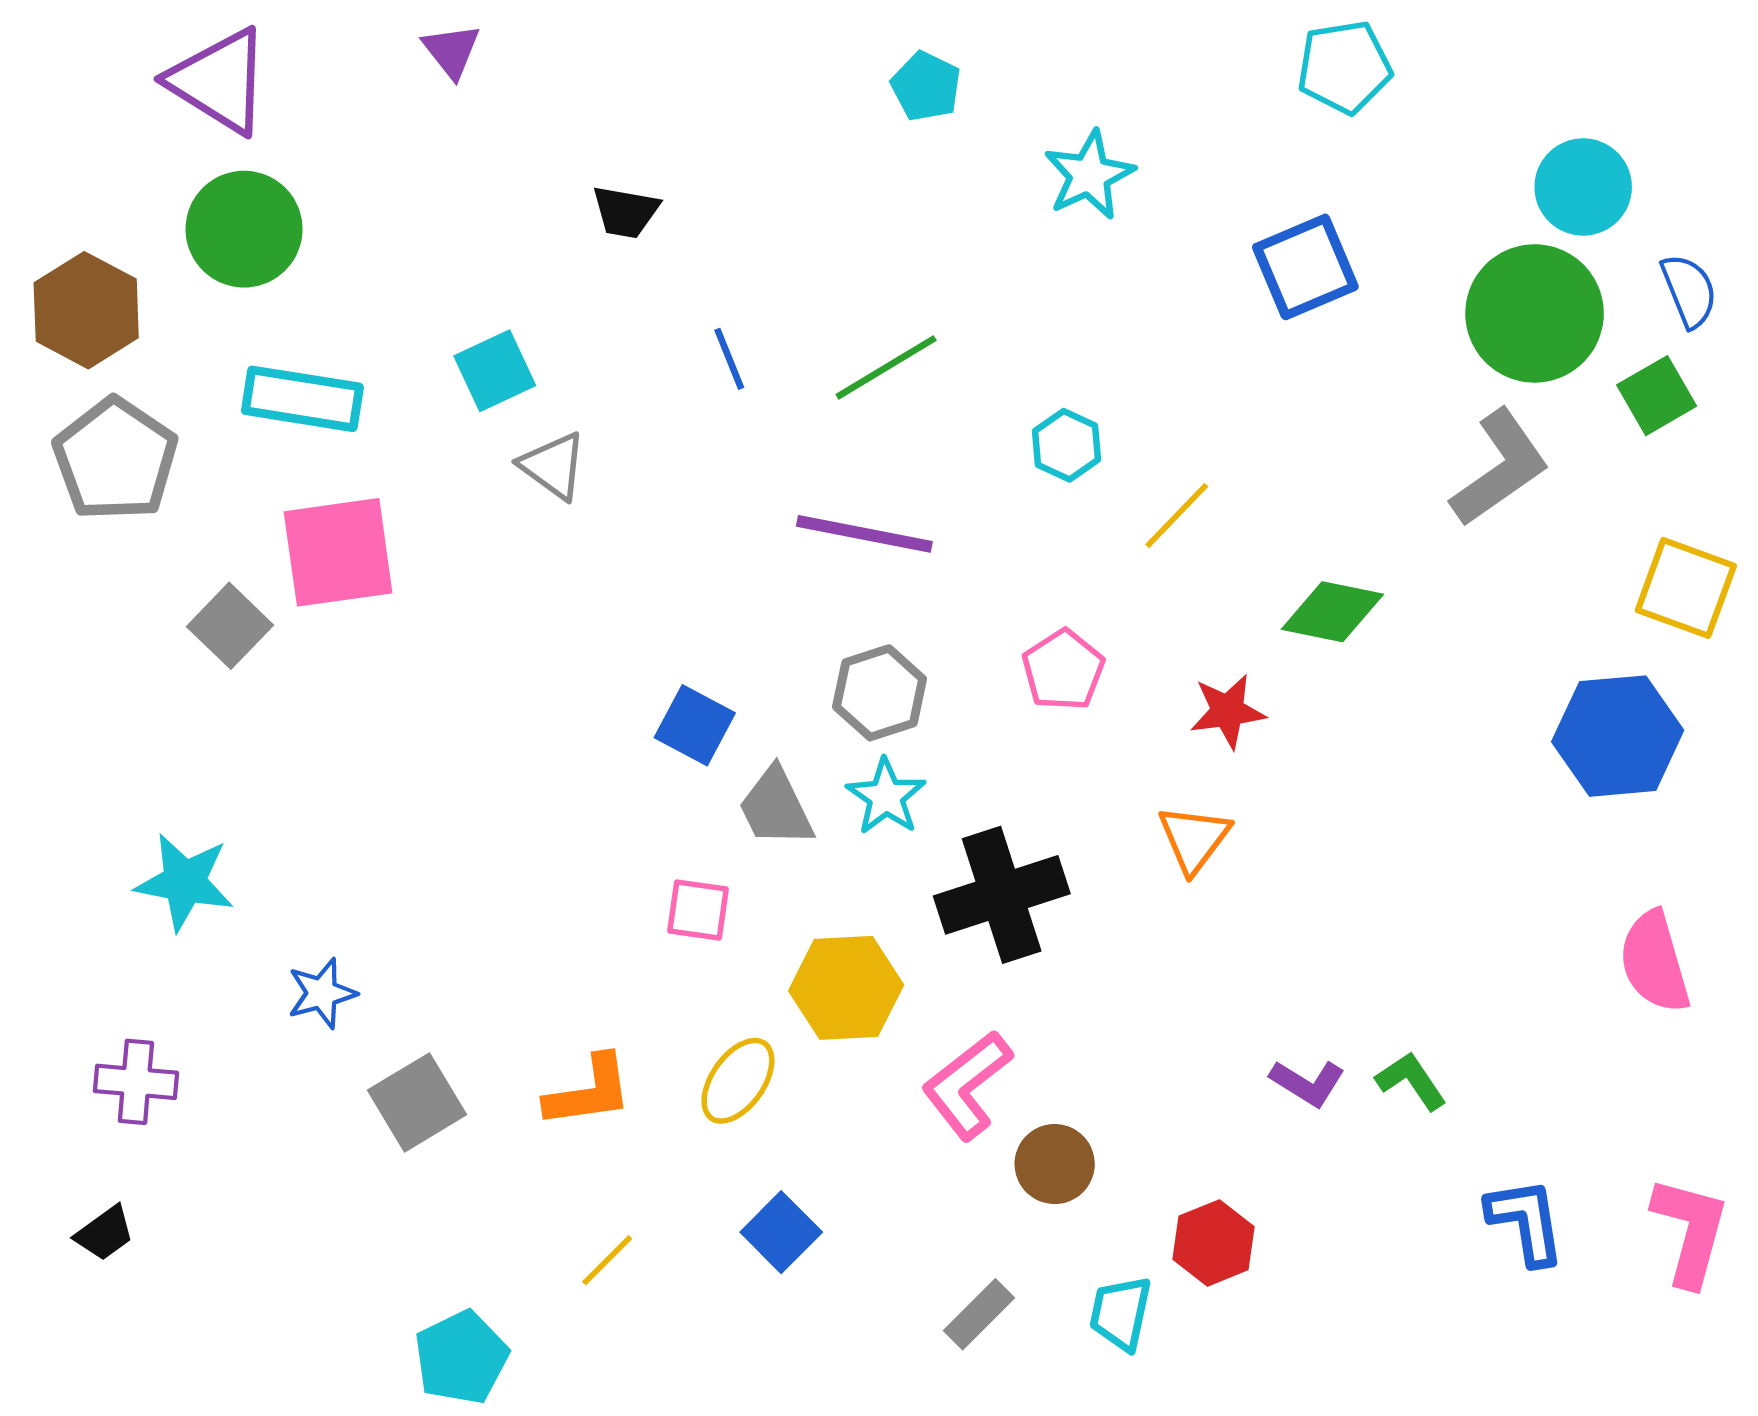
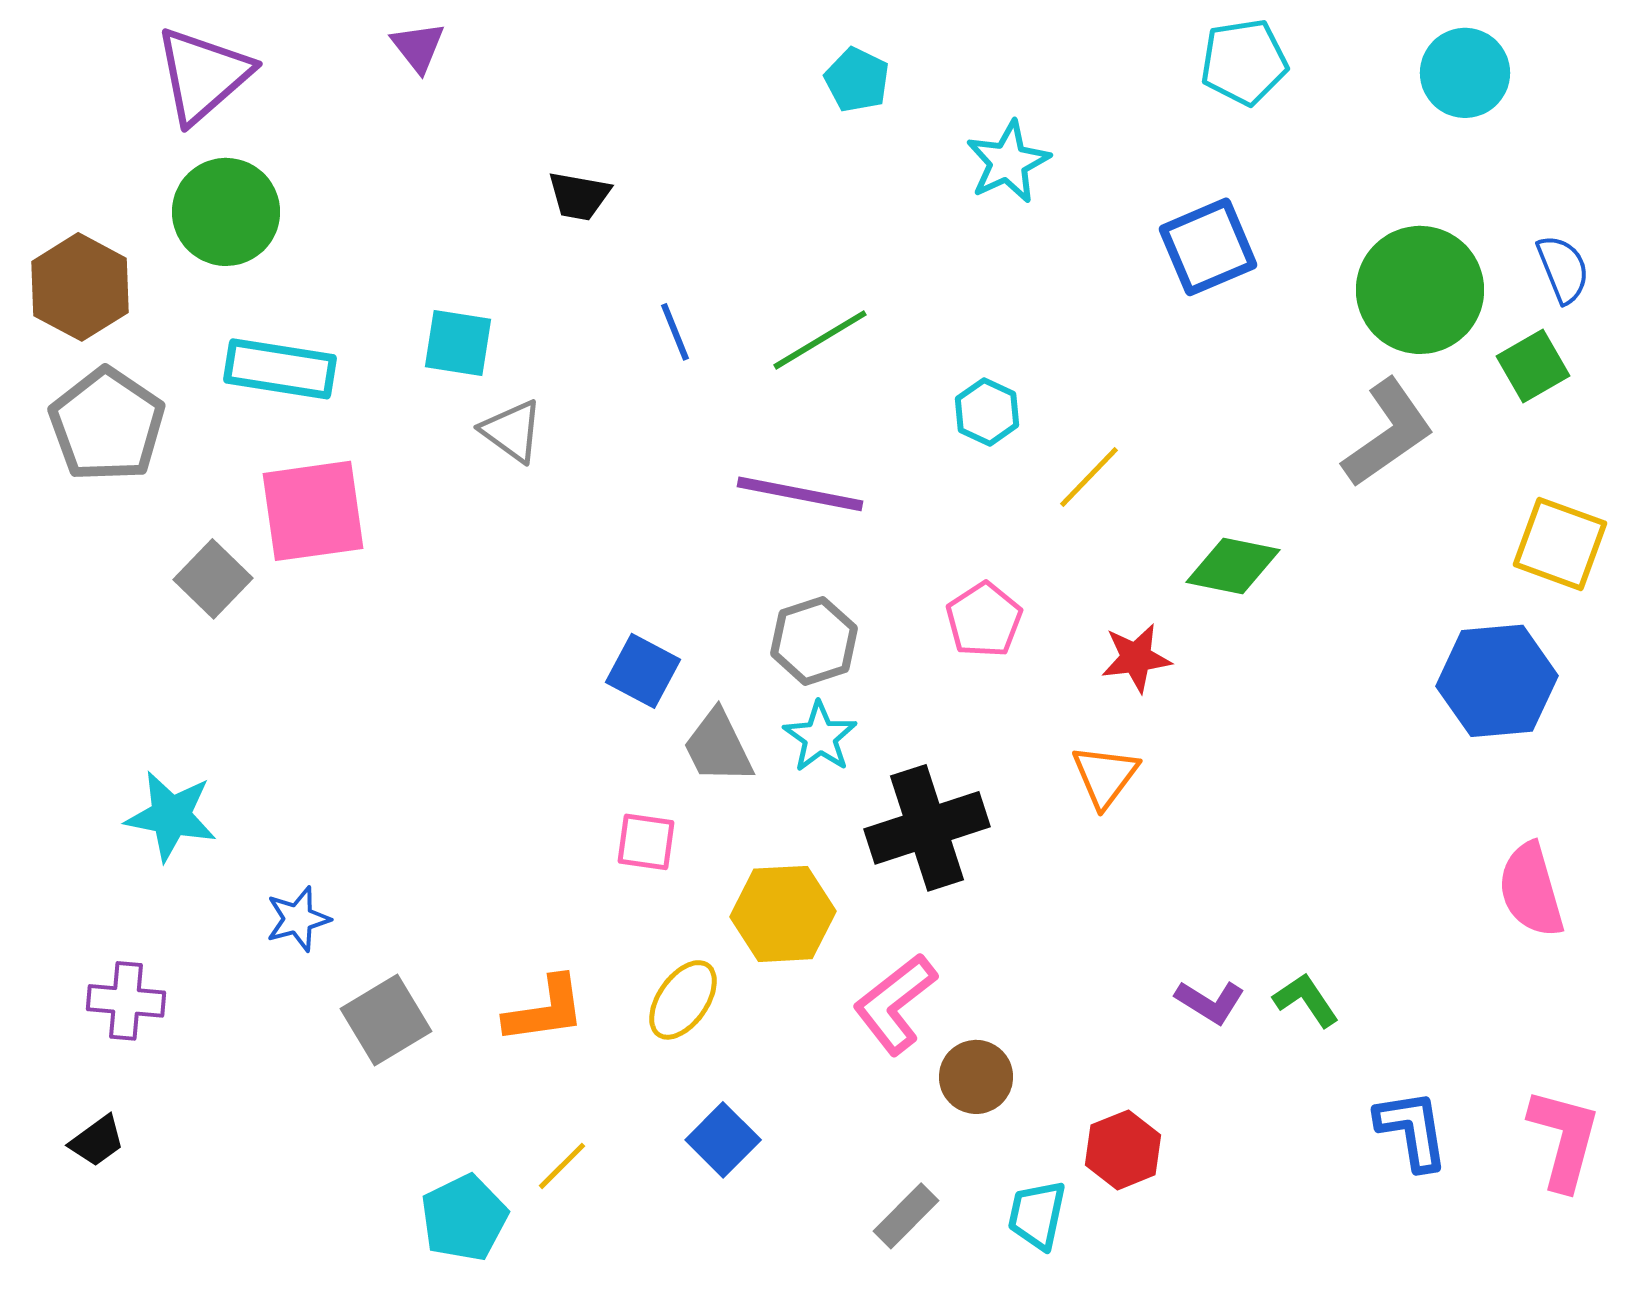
purple triangle: (219, 81) -> (203, 75), turned 47
cyan circle: (1583, 187) -> (1465, 73), moved
cyan square: (495, 371) -> (458, 343), turned 34
cyan pentagon: (461, 1357) -> (464, 1218), moved

